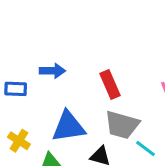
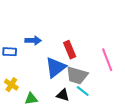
blue triangle: (68, 127) -> (55, 67), moved, turned -30
cyan line: (146, 149) -> (83, 91), moved

